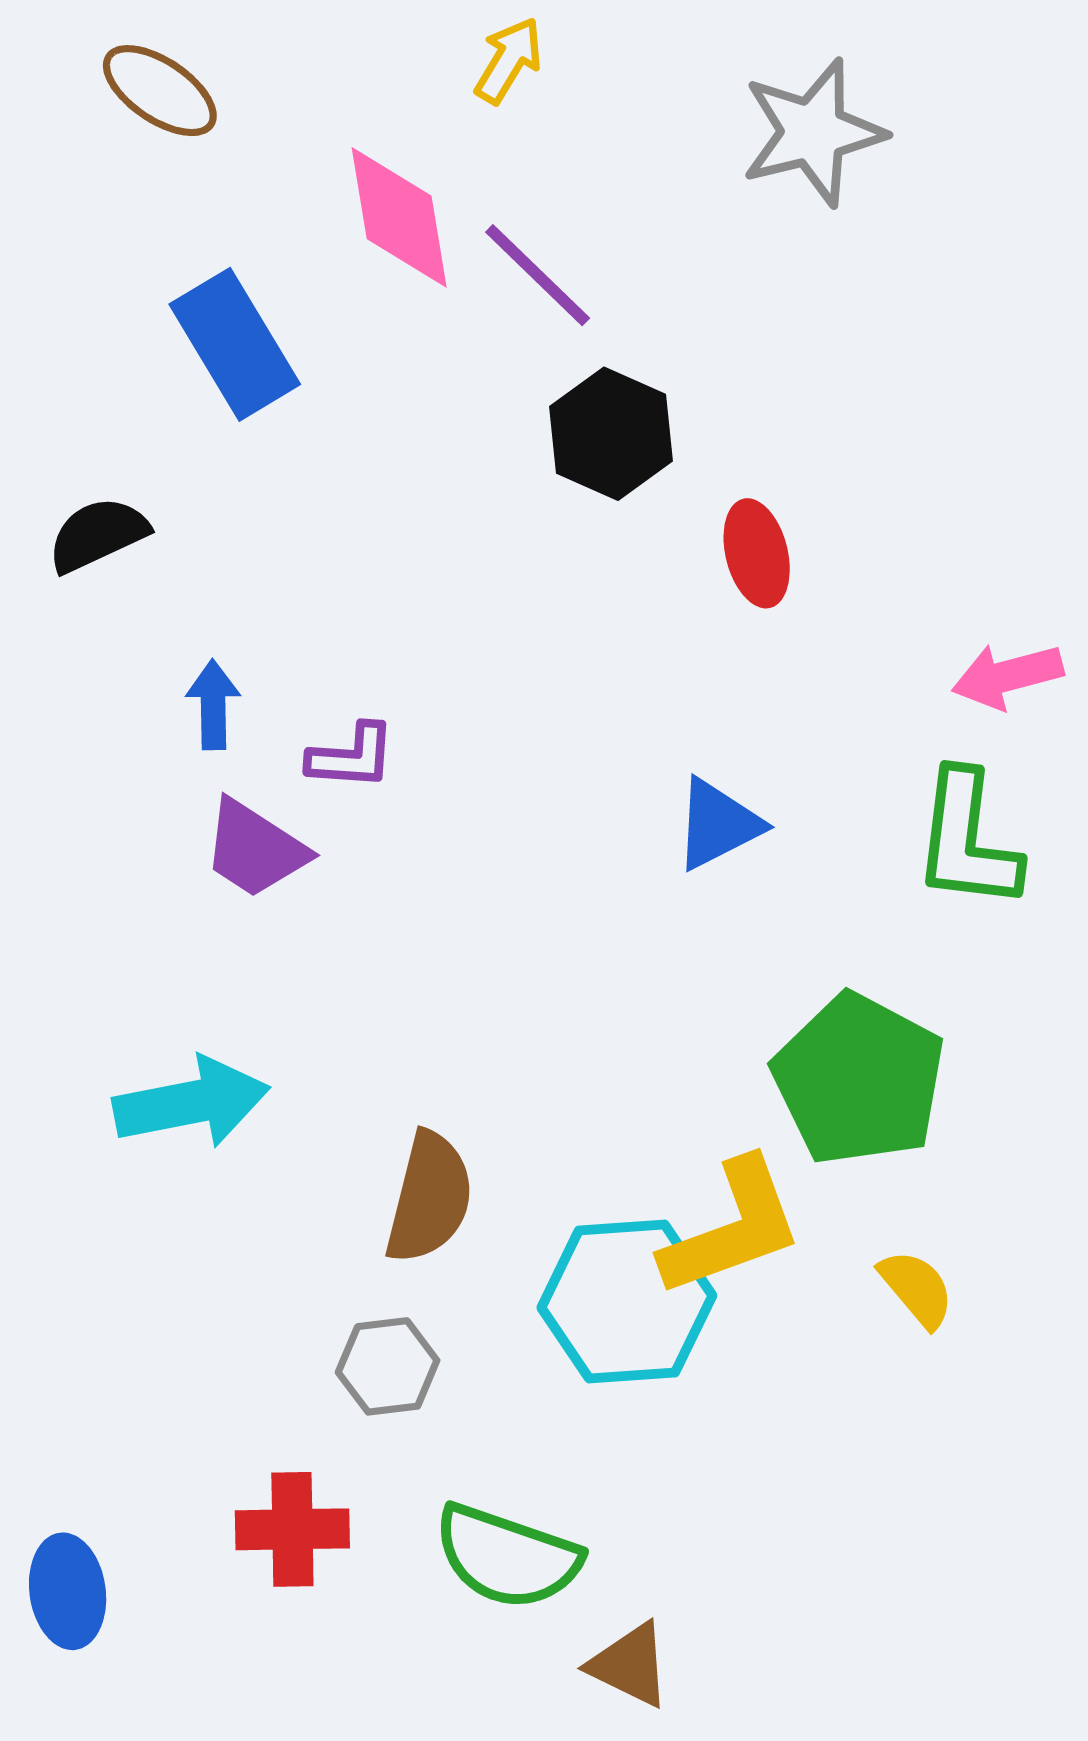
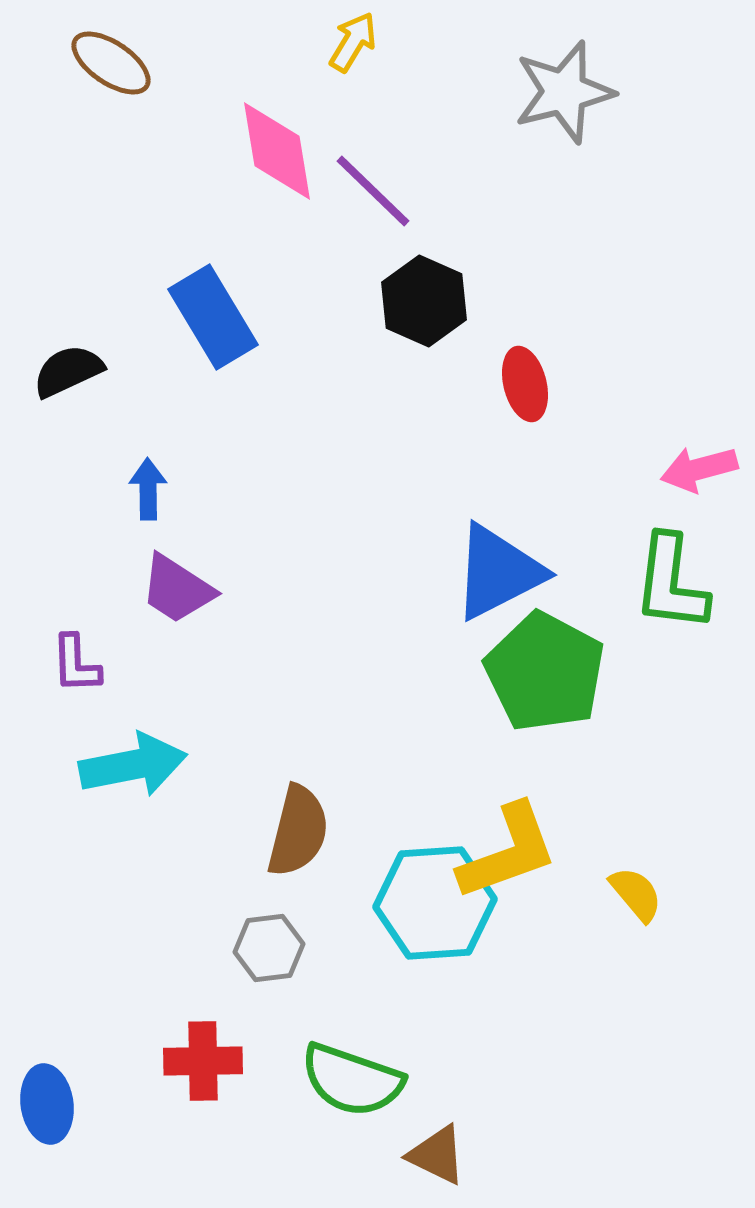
blue rectangle: (235, 344) -> (213, 317), moved
purple L-shape: (352, 757) -> (76, 664), moved, turned 84
blue triangle: (718, 824) -> (498, 572), size x1.5
green pentagon: (859, 1080) -> (545, 672), moved

